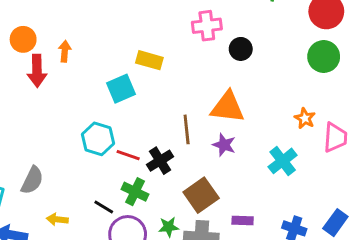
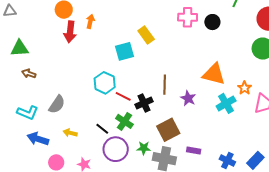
black circle: (241, 49) -> (212, 22), moved
yellow rectangle: (149, 60) -> (146, 35), turned 30
orange triangle: (228, 107) -> (214, 74), moved
cyan cross: (283, 161) -> (226, 103), moved

